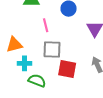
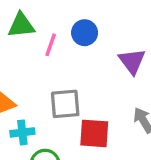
pink line: (46, 25) -> (51, 45), moved, turned 40

